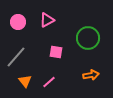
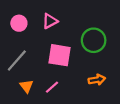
pink square: (56, 52) -> (59, 55), size x1.6

